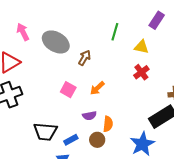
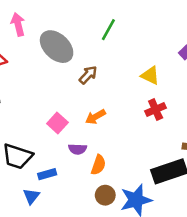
green line: (115, 32) -> (108, 30), moved
yellow triangle: (142, 47) -> (150, 75), moved
pink square: (68, 90) -> (57, 123), moved
brown circle: (97, 140) -> (105, 195), moved

